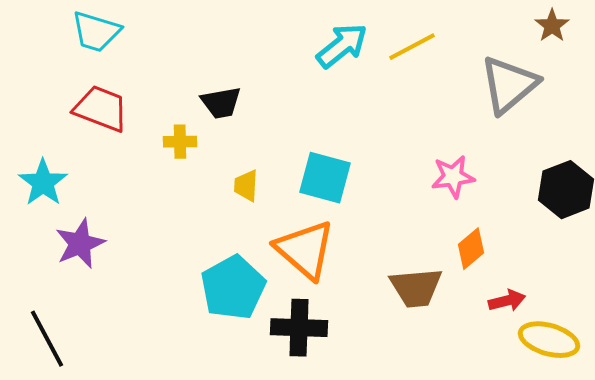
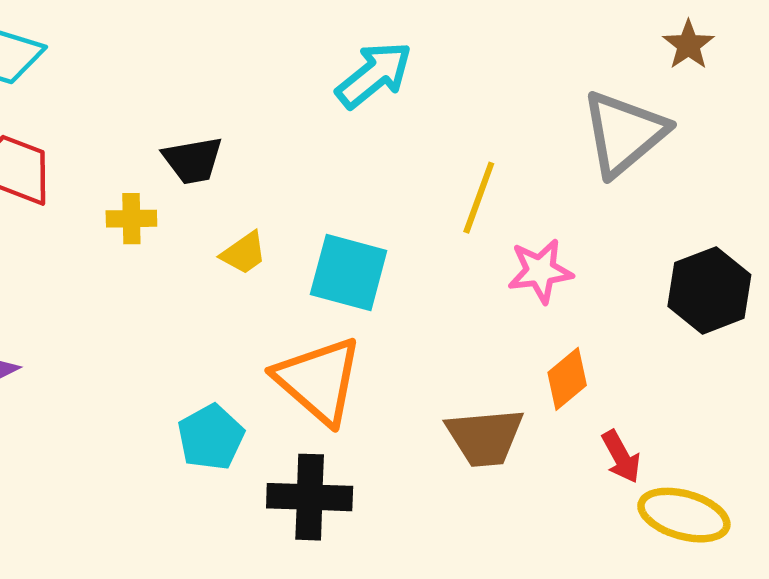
yellow line: (412, 47) -> (479, 198), moved, turned -42
yellow trapezoid: (246, 186) -> (244, 253), moved, turned -128
cyan pentagon: (233, 288) -> (211, 437), size x0.7
red arrow: (507, 301) -> (621, 457), turned 75

